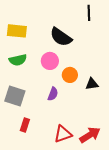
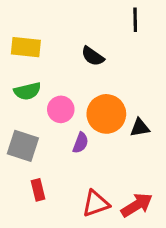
black semicircle: (61, 37) -> (93, 56), size x0.7
pink circle: (50, 61) -> (61, 109), moved
orange circle: (70, 75) -> (106, 114), size x1.6
red rectangle: (25, 125) -> (38, 190), turned -32

